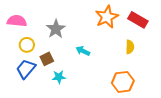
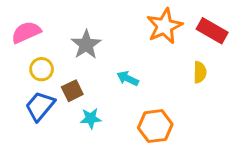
pink semicircle: (17, 21) -> (26, 32), turned -30
orange hexagon: (123, 82) -> (155, 126), moved

